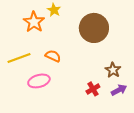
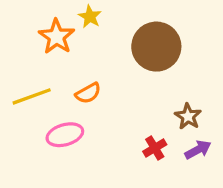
orange semicircle: (53, 56) -> (88, 93), turned 126

